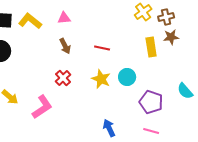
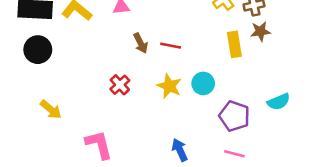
brown arrow: (65, 46) -> (141, 43), moved
cyan semicircle: (185, 91) -> (279, 102), turned -72
pink L-shape: (42, 107) -> (99, 145), moved, turned -70

